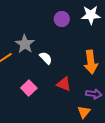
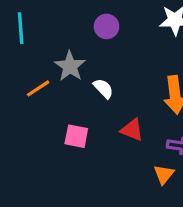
purple circle: (62, 19) -> (107, 26), moved
pink square: (29, 88) -> (76, 136), turned -35

